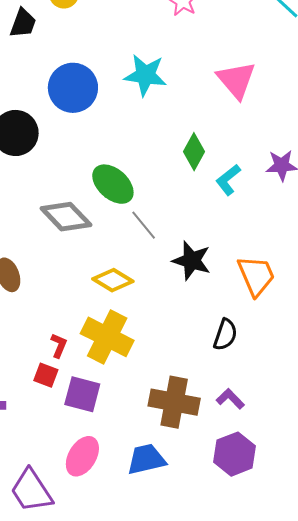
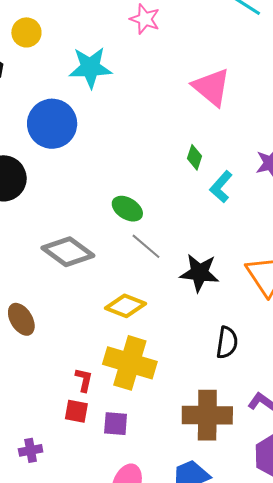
cyan star: (145, 75) -> (90, 68), moved
green diamond: (194, 152) -> (195, 157), moved, size x0.7
green ellipse: (113, 184) -> (127, 209), moved, size x0.7
black semicircle: (225, 335) -> (227, 343), moved
purple square: (82, 394) -> (116, 424), size x0.7

